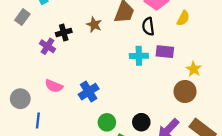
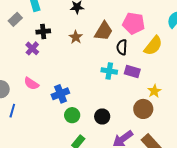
yellow semicircle: (183, 18) -> (153, 46), size x1.5
black cross: (64, 32) -> (43, 32), moved
green circle: (107, 122) -> (72, 115), moved
black circle: (141, 122) -> (102, 116), moved

